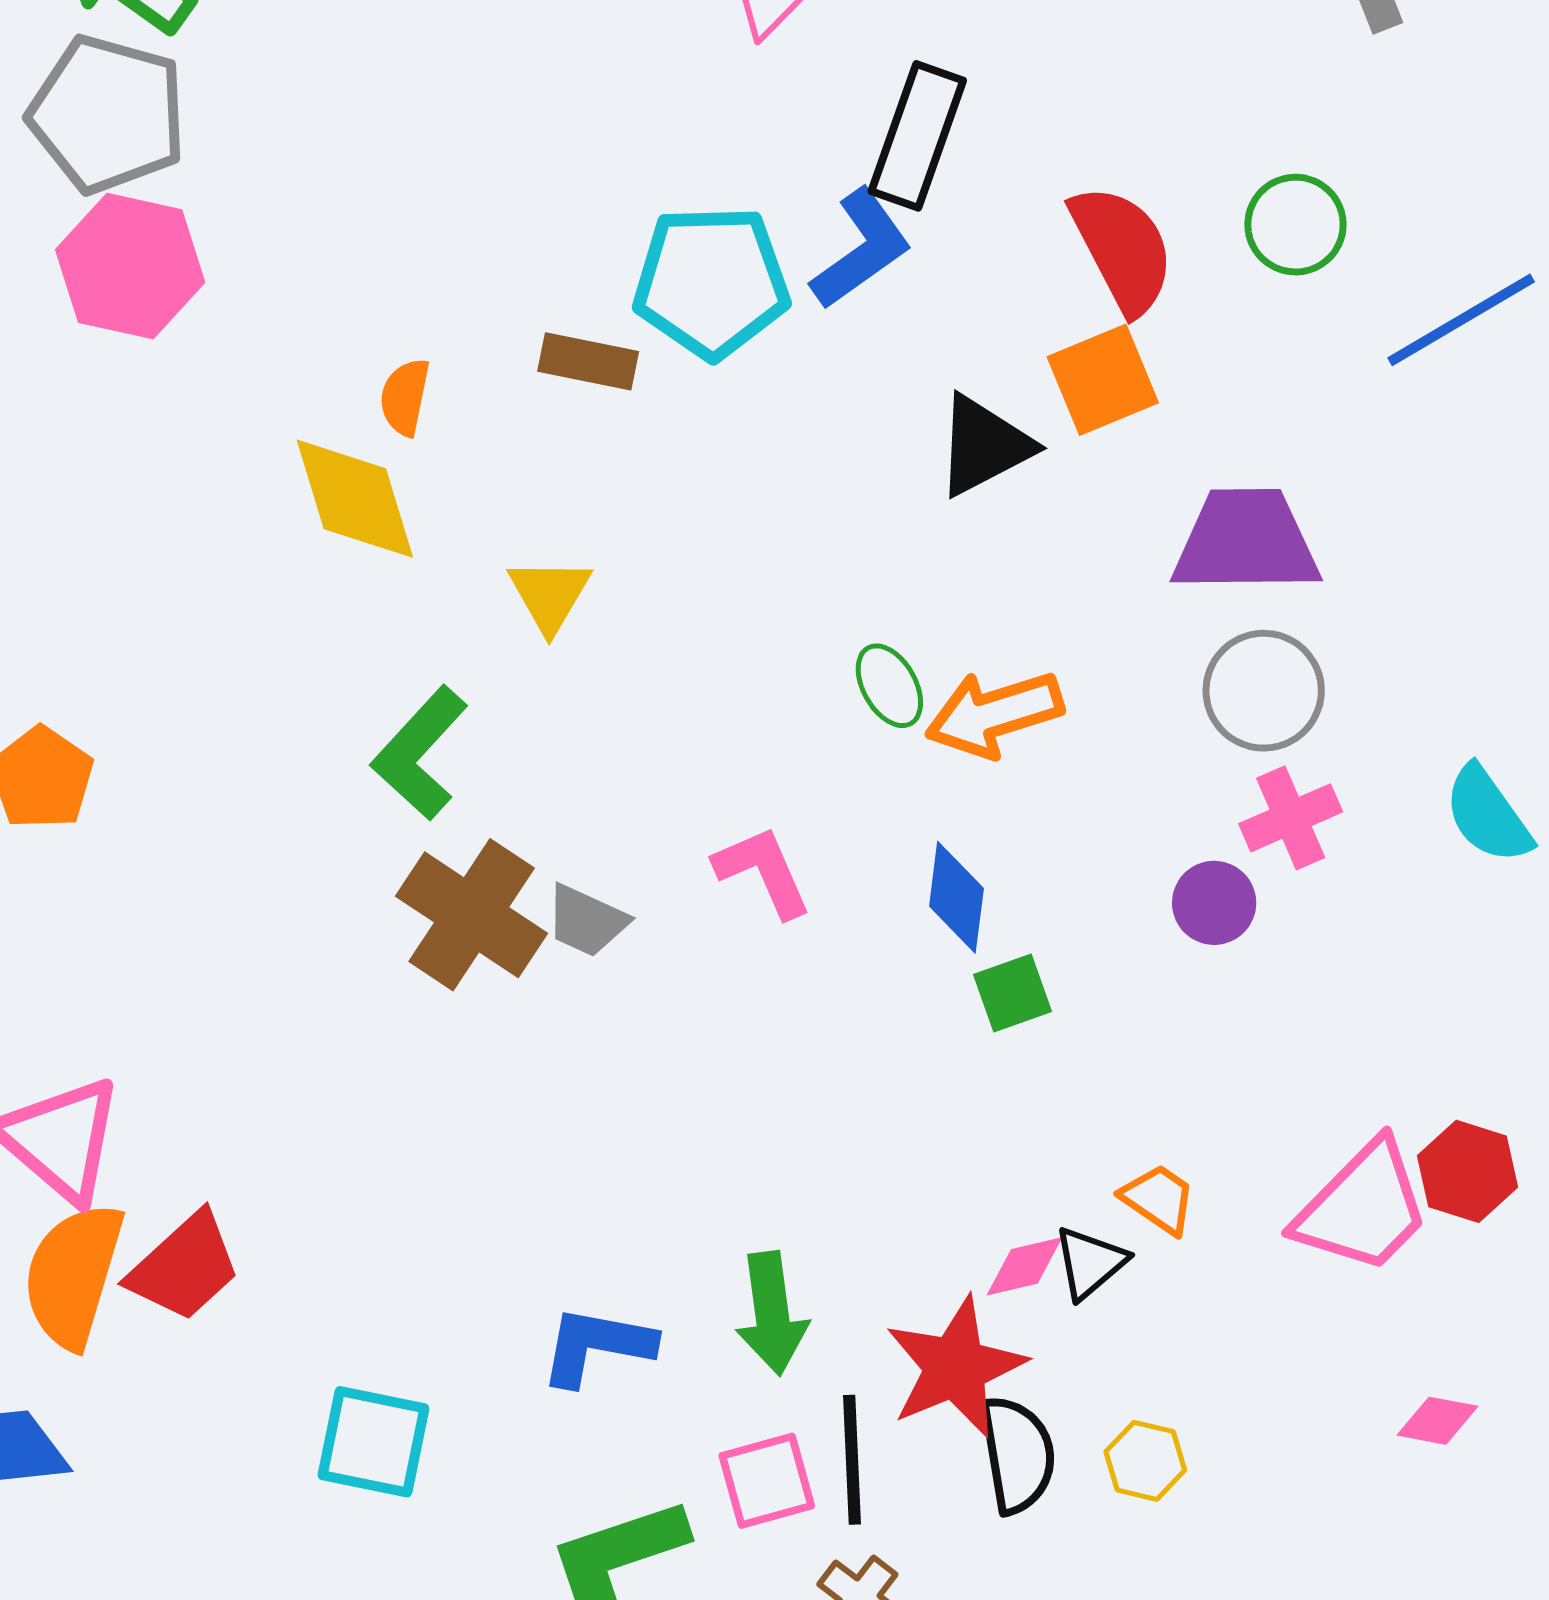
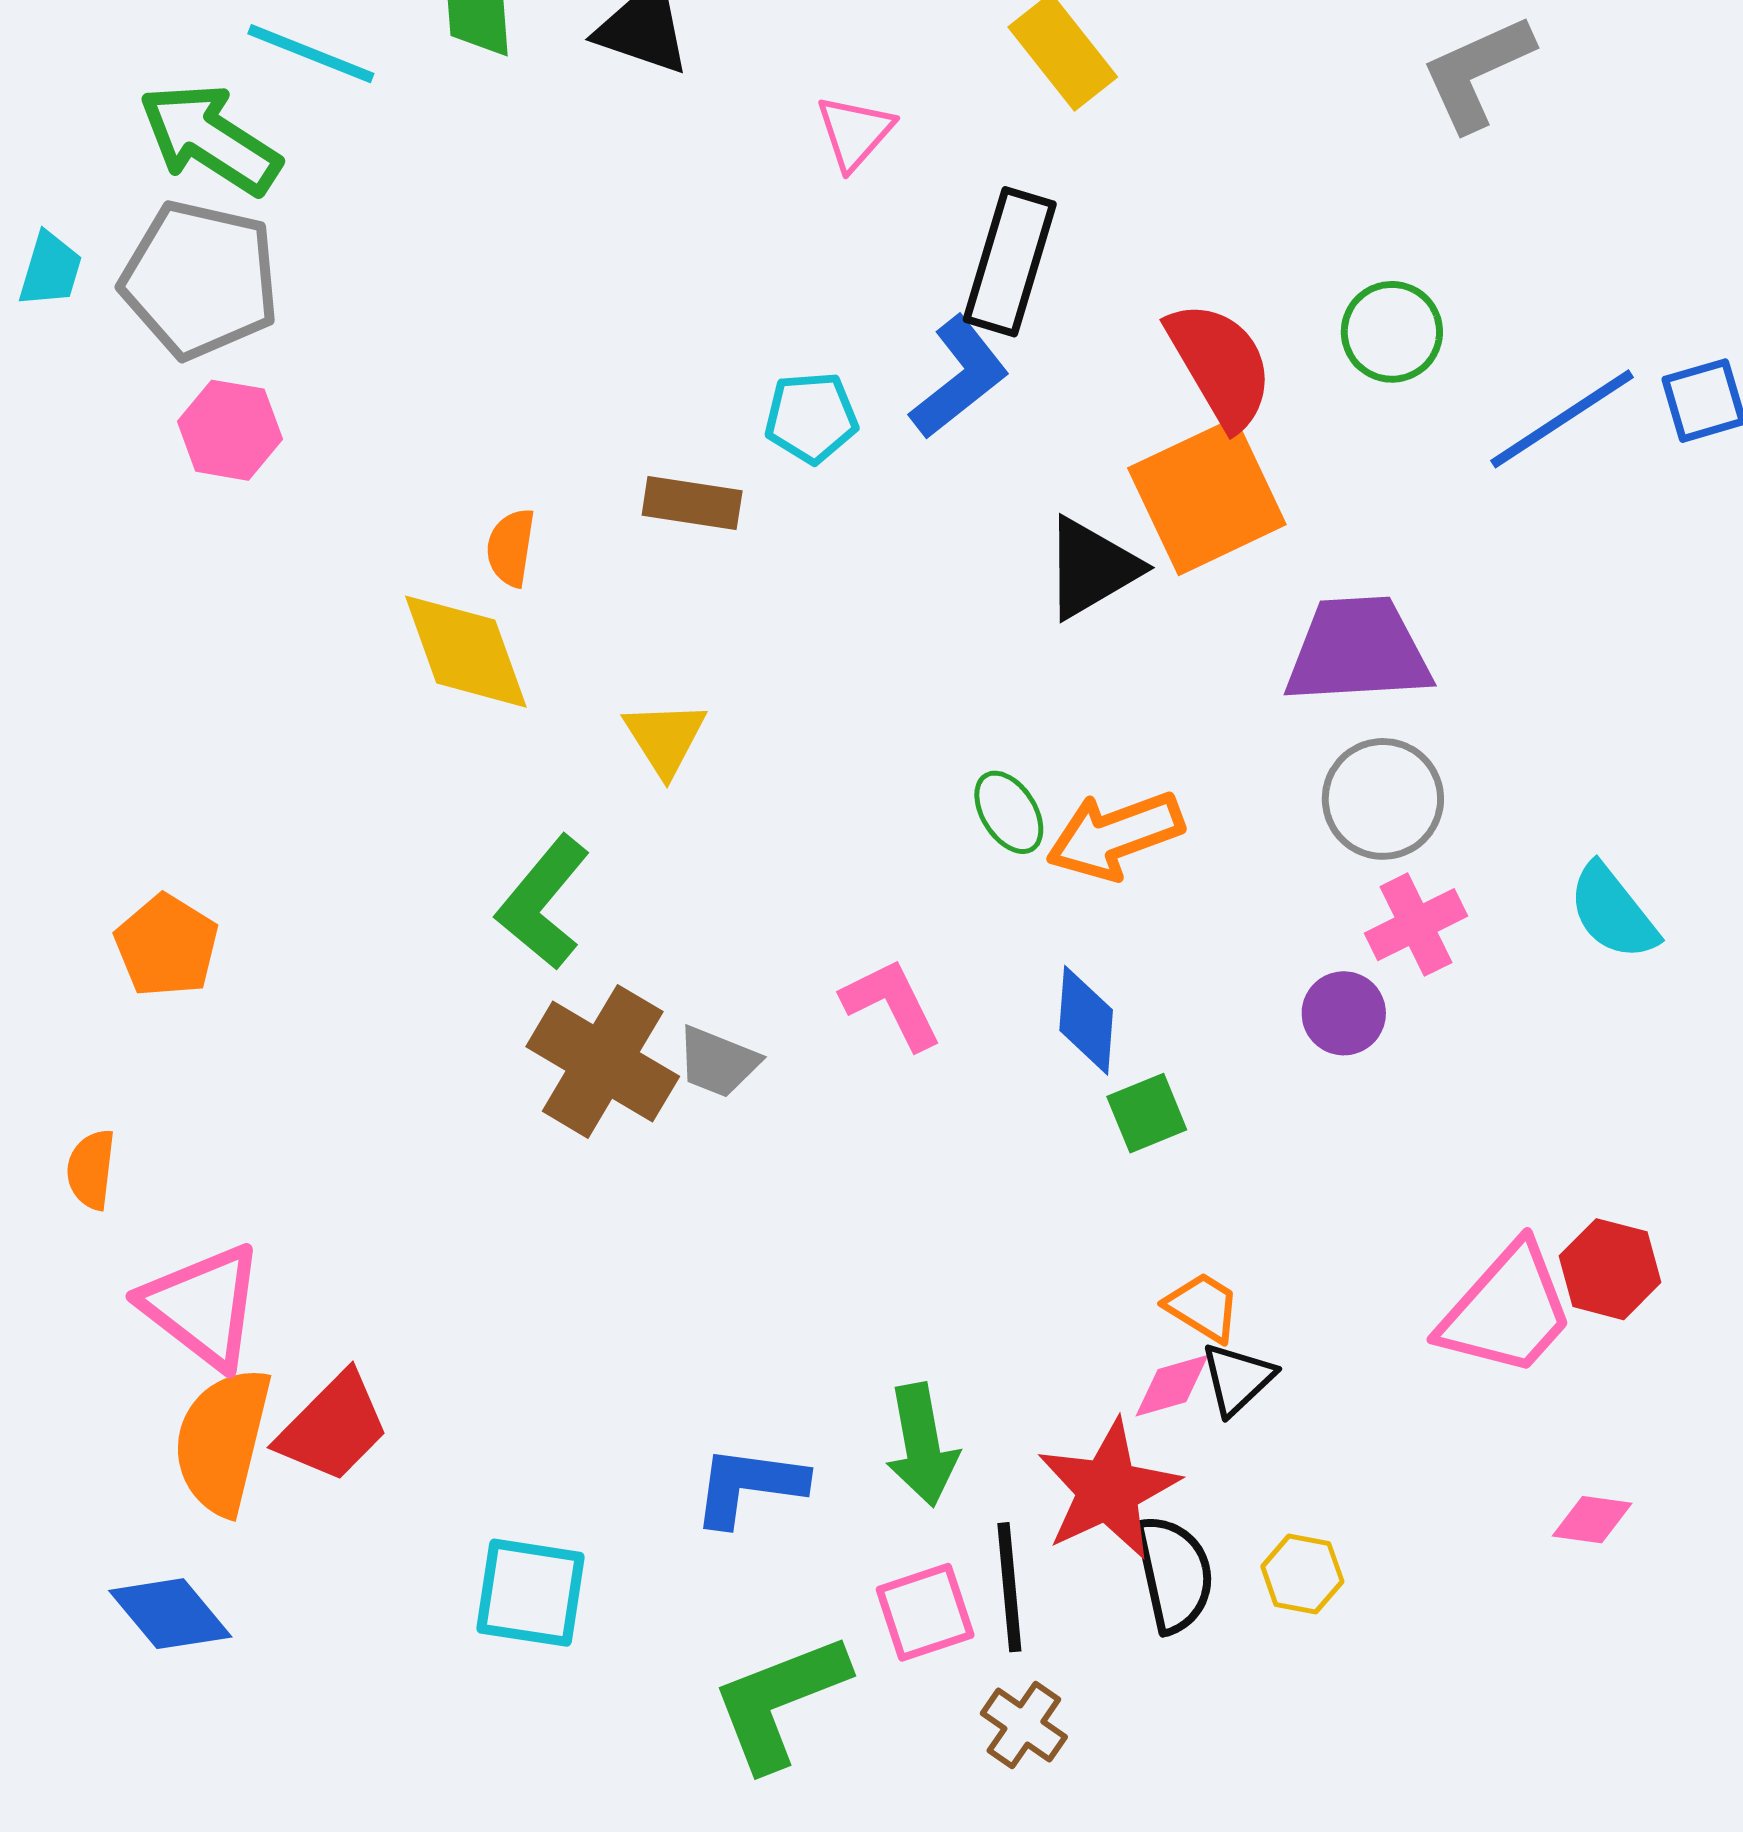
pink hexagon: (130, 266) -> (230, 430), size x0.7
cyan pentagon: (711, 282) -> (811, 418), size x0.6
orange square: (1103, 380) -> (1207, 496), size x1.4
orange trapezoid: (1158, 1199) -> (1203, 1307), moved

